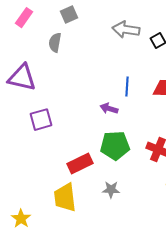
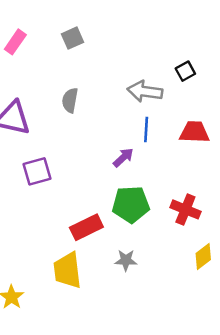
gray arrow: (126, 30) -> (145, 91), moved
gray semicircle: (55, 43) -> (70, 100), moved
purple arrow: (109, 109) -> (123, 157), turned 120

